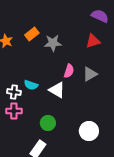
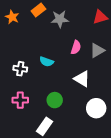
cyan semicircle: (31, 85) -> (47, 62), moved
white triangle: (57, 90) -> (82, 79), moved
pink cross: (14, 111) -> (20, 100), moved

